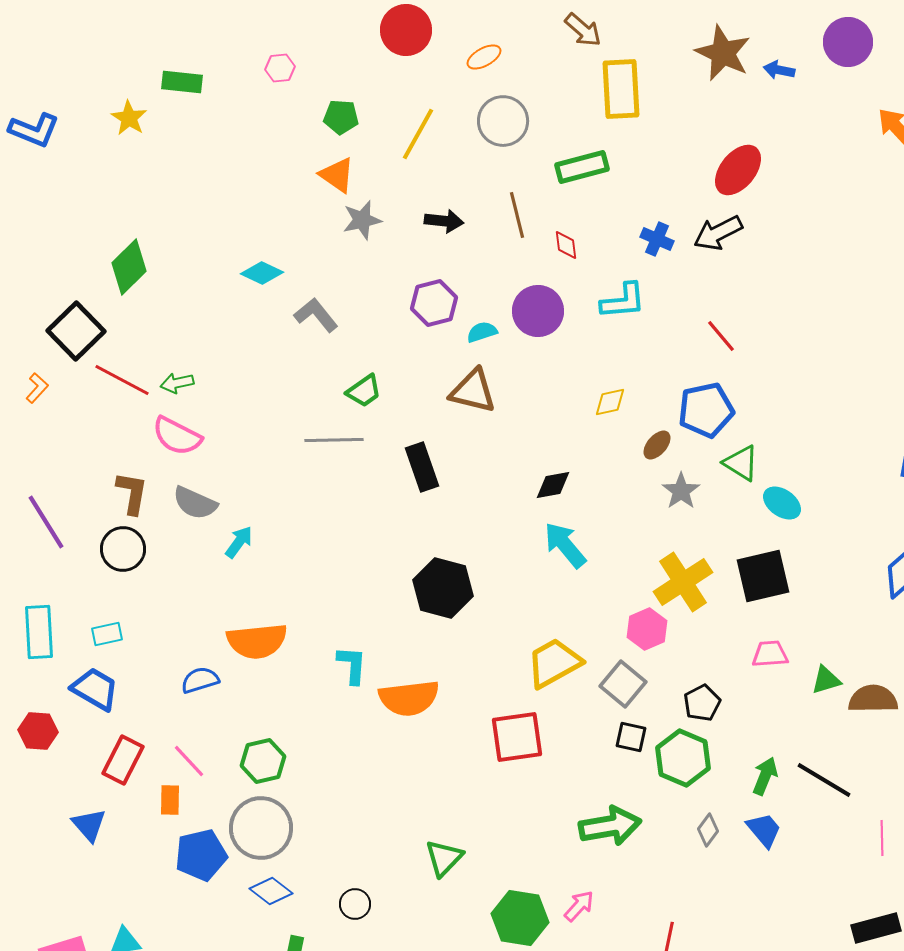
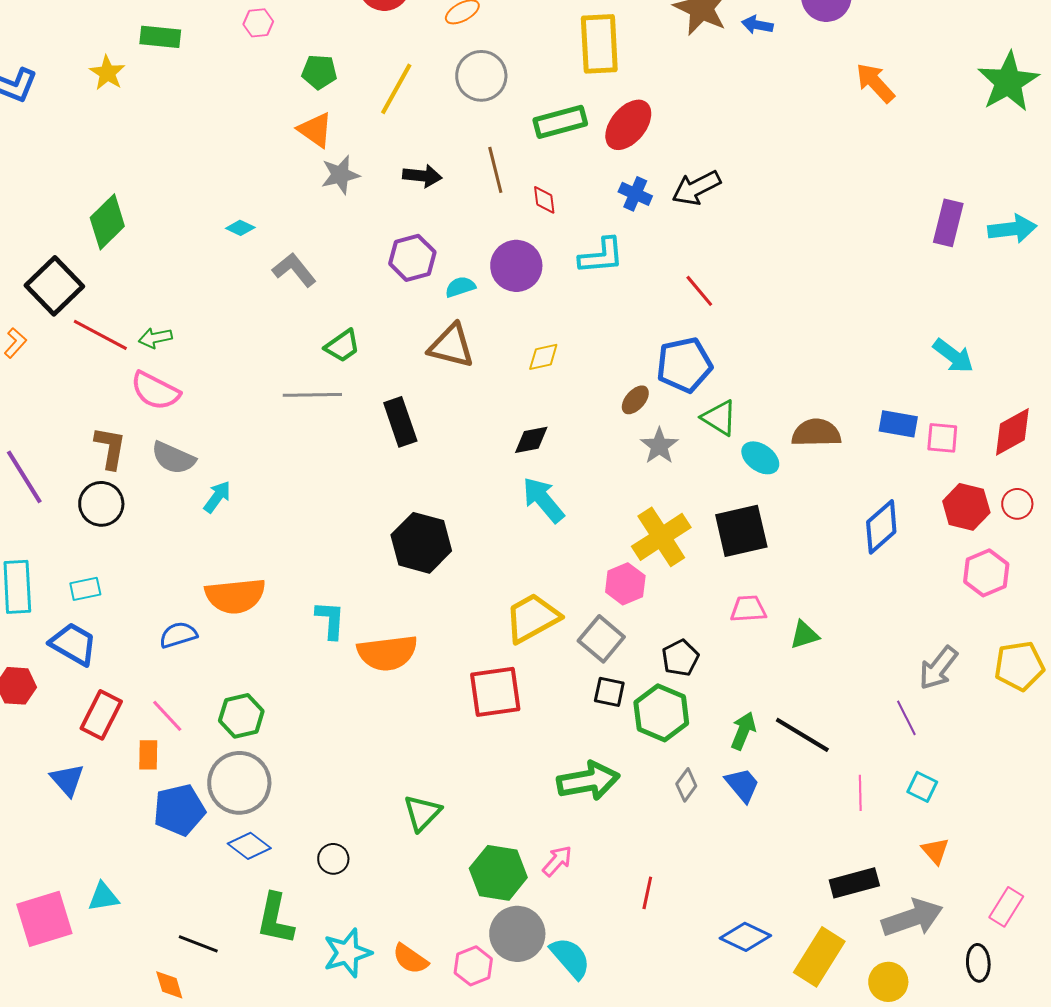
red ellipse: (738, 170) -> (628, 125), moved
cyan diamond: (262, 273) -> (240, 228), size x0.7
yellow diamond: (610, 402) -> (543, 357), moved
brown semicircle: (873, 699) -> (816, 433), moved

